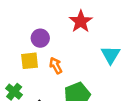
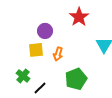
orange arrow: (56, 66) -> (58, 54), turned -136

